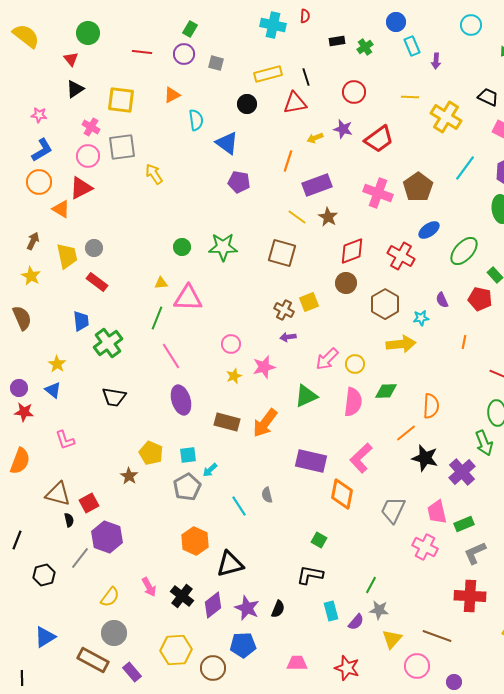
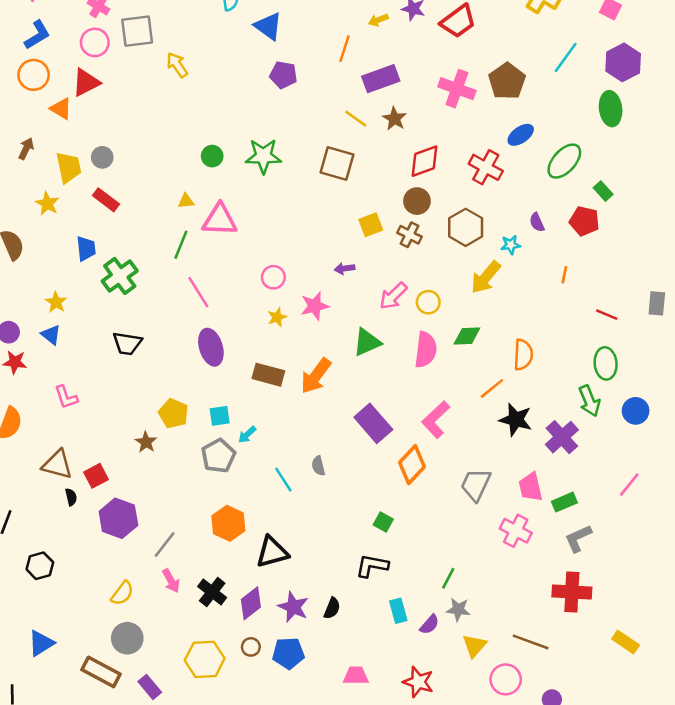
yellow star: (31, 276) -> (47, 204), moved
brown cross: (284, 310) -> (409, 235), moved
yellow arrow: (401, 344) -> (486, 277), turned 136
purple rectangle: (311, 461) -> (373, 423), turned 36
orange diamond: (342, 494) -> (412, 465), turned 32
gray line: (80, 558) -> (165, 545), moved
brown circle: (213, 668) -> (251, 647), moved, size x0.6

